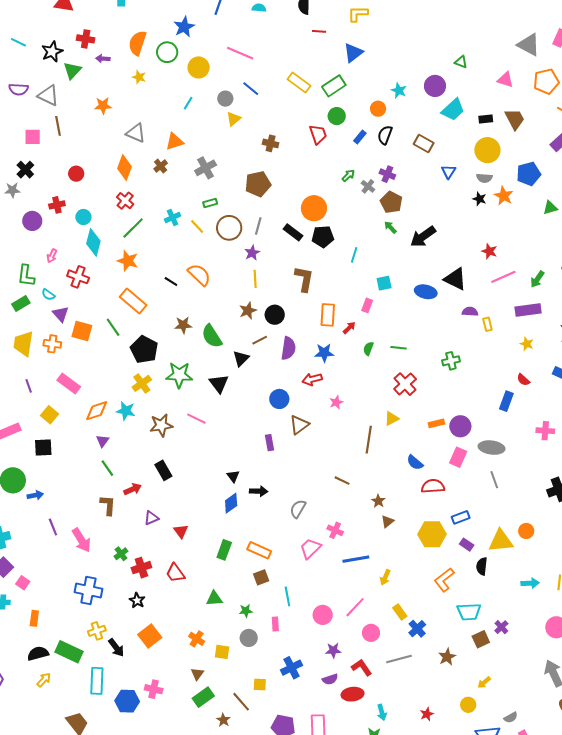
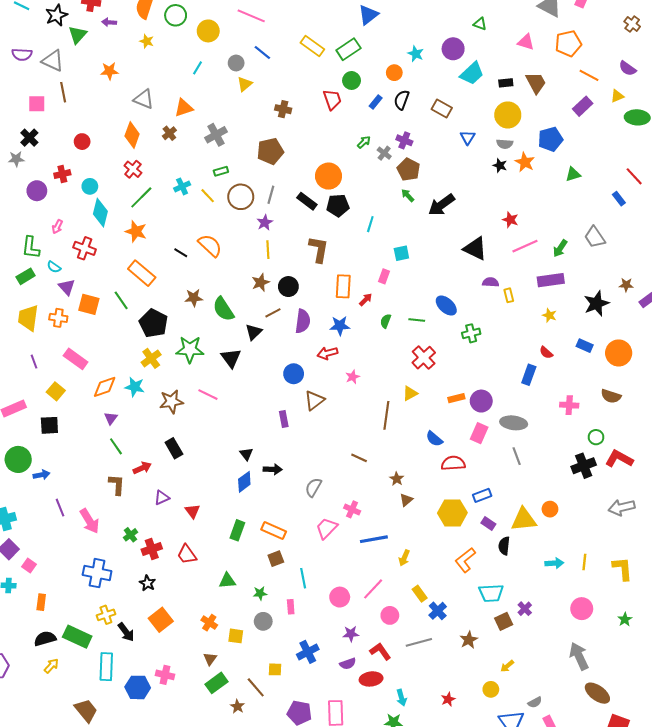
blue ellipse: (426, 292) -> (446, 306), moved, turned 30

